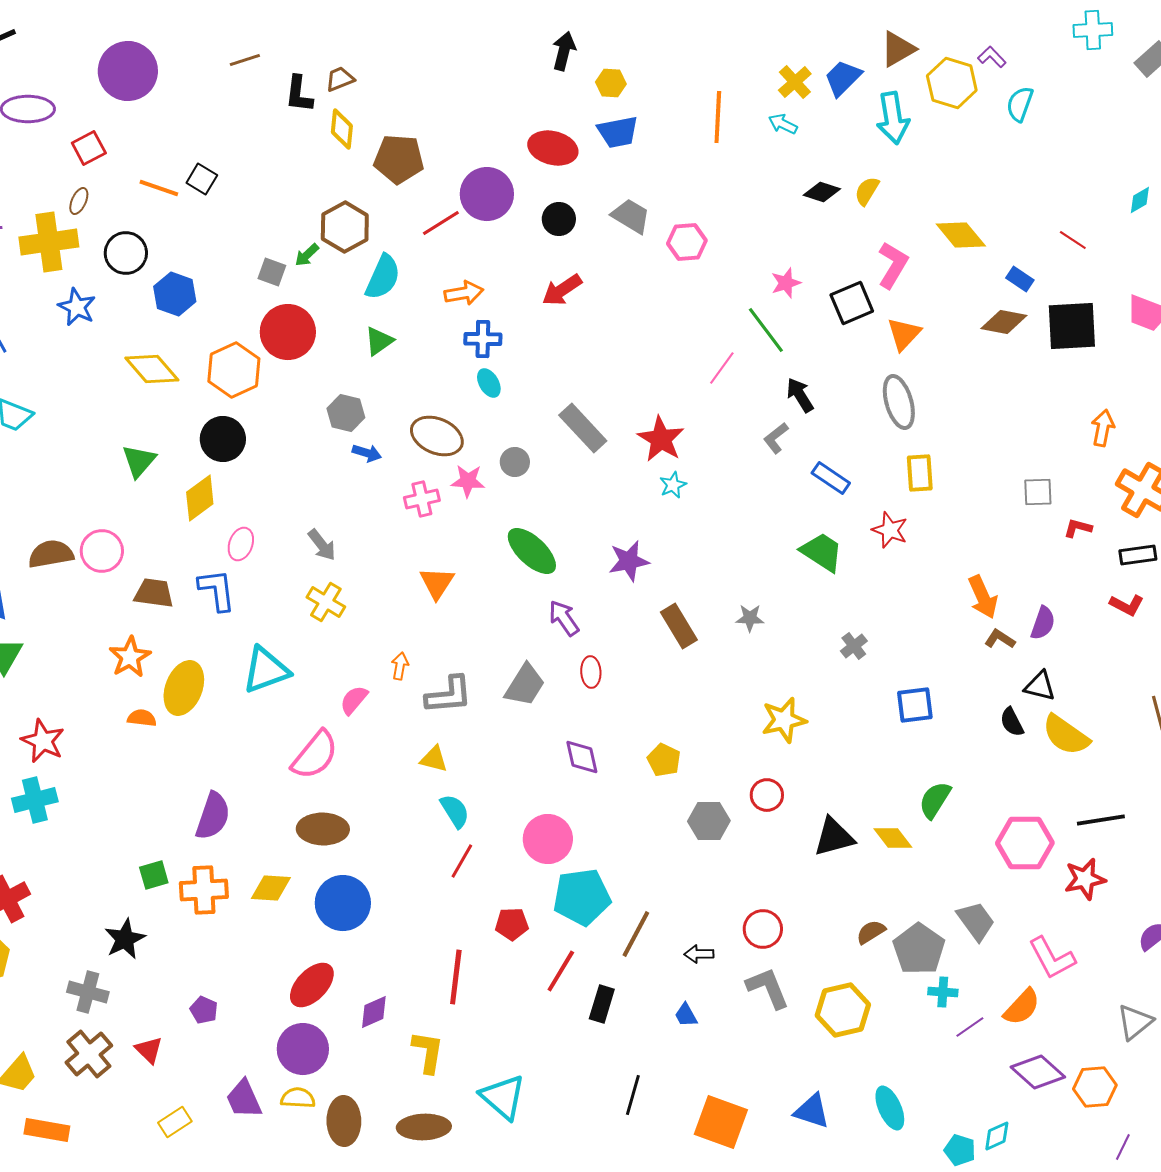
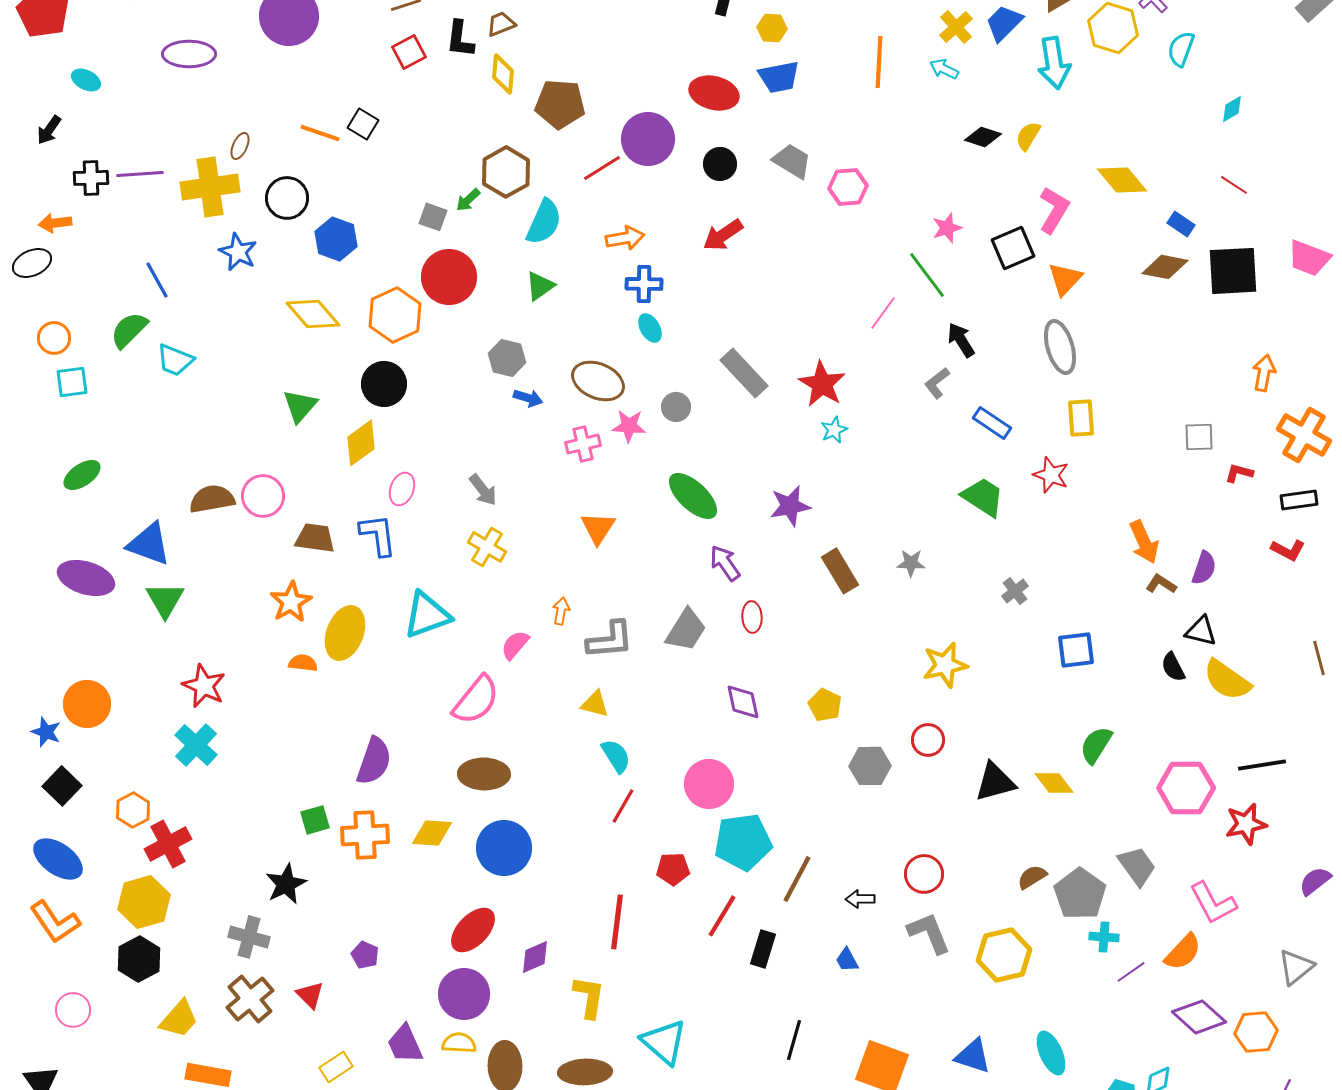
red square: (89, 148) -> (409, 52), moved
cyan diamond: (1140, 200) -> (1232, 109), moved
cyan cross: (35, 800) -> (196, 745), turned -33

